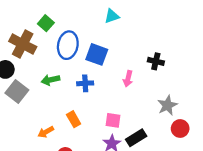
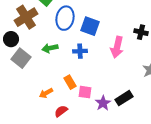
brown cross: (23, 44) -> (26, 17), turned 30
pink arrow: (128, 79) -> (117, 47), size x1.5
pink square: (113, 120) -> (85, 92), moved

